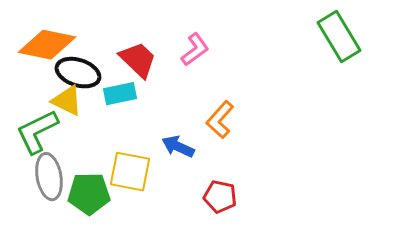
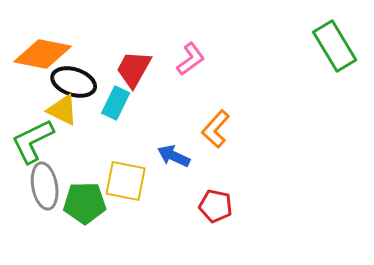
red trapezoid: (138, 60) -> (134, 69), turned -105
cyan rectangle: (120, 94) -> (116, 103), turned -52

